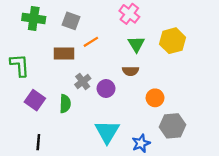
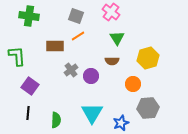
gray square: (71, 21) -> (76, 16), moved
yellow hexagon: (173, 41) -> (148, 58), moved
green semicircle: (65, 104) -> (56, 120), moved
black line: (38, 142) -> (28, 113), moved

